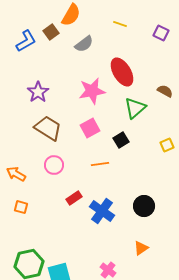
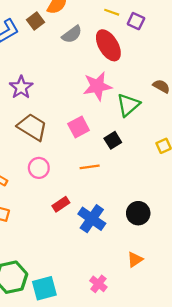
purple square: (161, 33) -> (136, 21), moved
red ellipse: (122, 72) -> (108, 45), moved
pink star: (92, 91) -> (97, 86), moved

